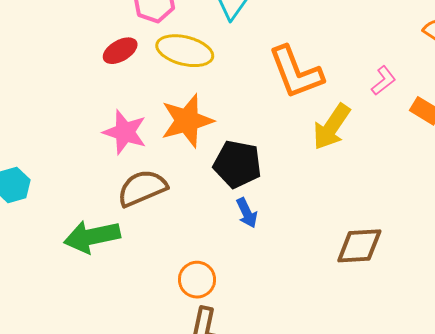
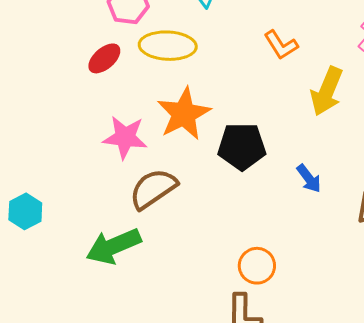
orange L-shape: (296, 72) -> (281, 45), size x0.6
blue arrow: (247, 213) -> (309, 179), moved
orange circle: (197, 280) -> (257, 266), moved

